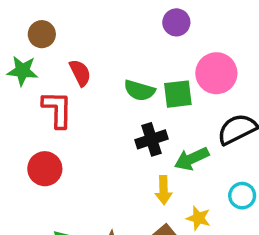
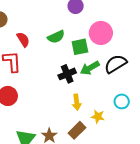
green semicircle: (139, 90) -> (56, 37), moved, turned -36
green arrow: (192, 159) -> (90, 68), moved

